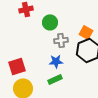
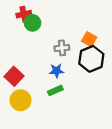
green circle: (50, 22) -> (32, 23), moved
red square: (17, 66) -> (14, 76), turned -30

